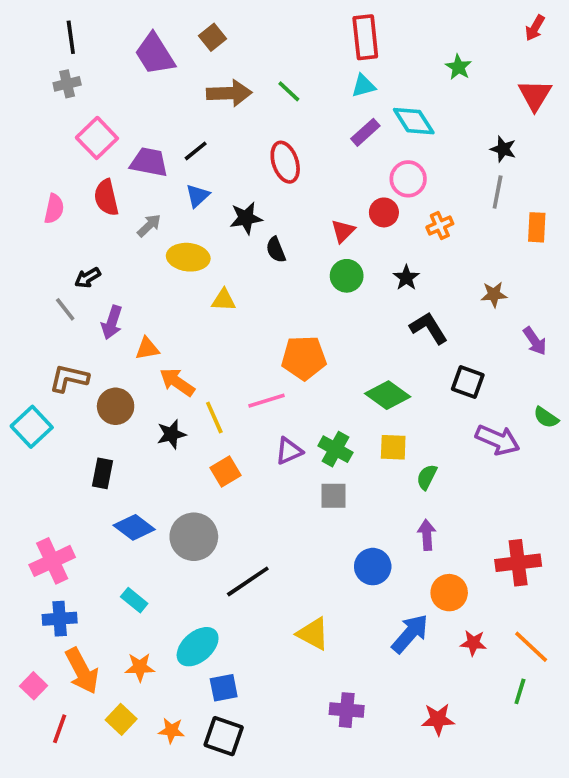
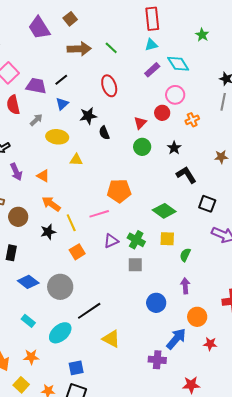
purple arrow: (112, 322) -> (16, 172), turned -42
orange triangle: (147, 348) -> (43, 176), moved, turned 40
yellow triangle: (313, 634) -> (111, 339), moved
cyan ellipse: (198, 647) -> (60, 333), moved
purple cross: (347, 710) -> (157, 360), moved

